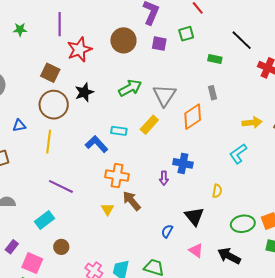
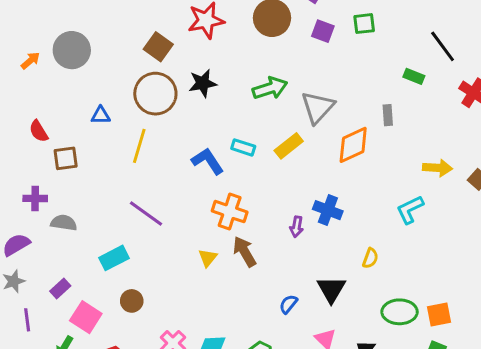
green rectangle: (215, 59) -> (414, 76), moved

